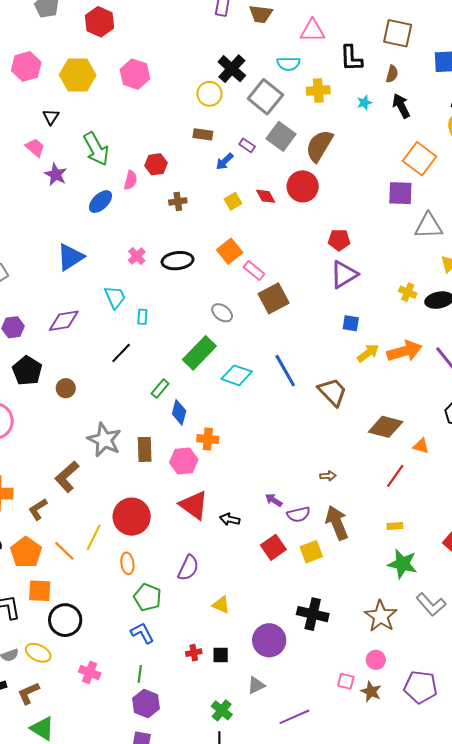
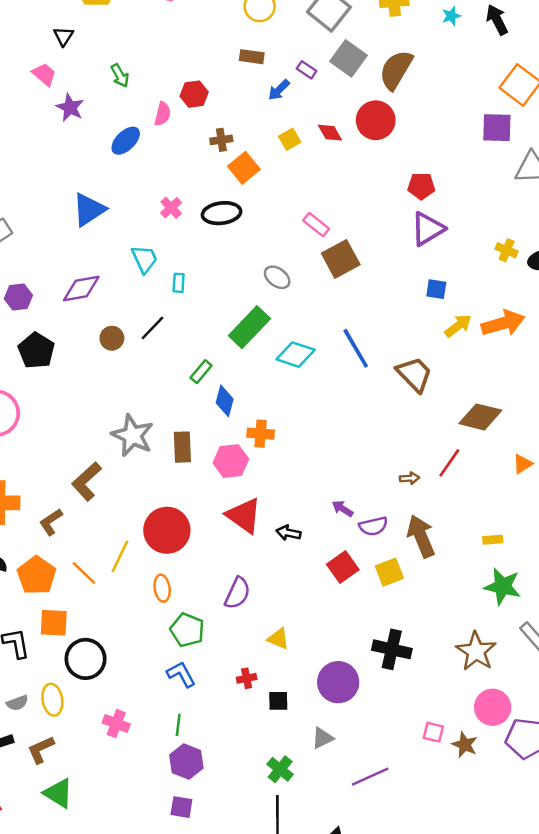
green arrow: (96, 149) -> (120, 76), size x0.6
orange square: (230, 251) -> (244, 168), moved
brown circle: (66, 388) -> (112, 338), moved
orange triangle: (421, 446) -> (523, 464), moved, turned -48
red line: (395, 476) -> (449, 463), moved
yellow ellipse: (38, 653) -> (52, 700), turned 55
red cross: (194, 653) -> (247, 678), moved
pink circle: (376, 660) -> (493, 707), moved, size x1.5

